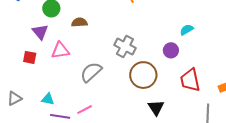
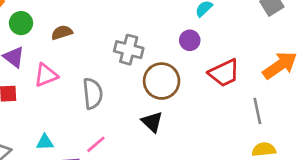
gray semicircle: (91, 72) -> (93, 94), turned 140
red trapezoid: (190, 80) -> (224, 73), turned -90
black triangle: (156, 108) -> (152, 122), moved

